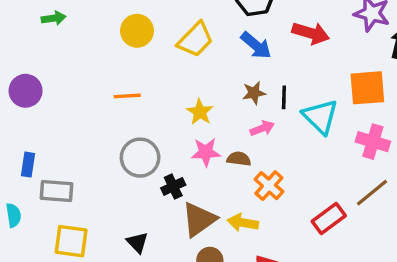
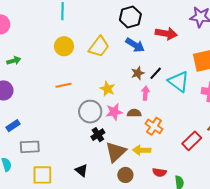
green arrow: (54, 18) -> (14, 61), moved
black line: (284, 97) -> (156, 73), turned 48
pink arrow: (262, 128) -> (145, 93), turned -56
gray circle: (140, 158) -> (90, 112), moved
blue rectangle: (28, 165) -> (13, 126), moved, turned 56

